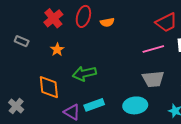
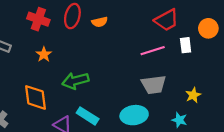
red cross: (53, 18) -> (38, 19), turned -30
cyan rectangle: (94, 105) -> (88, 116), turned 54

